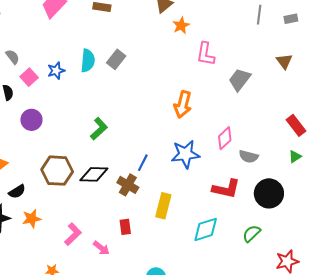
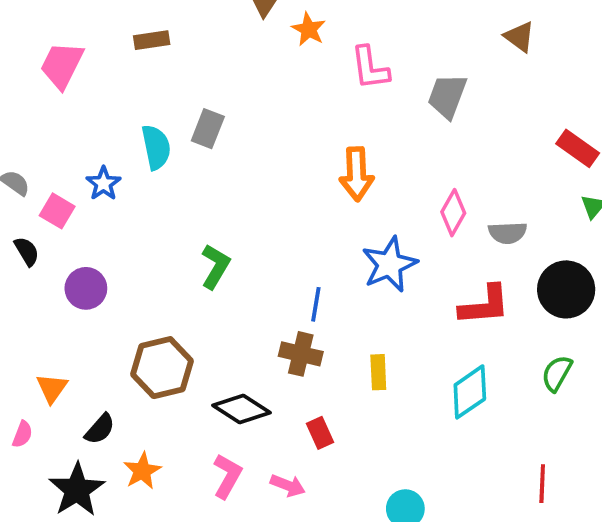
black diamond: (94, 174) -> (242, 409), moved, turned 48
yellow rectangle: (163, 206) -> (378, 372), size x0.7

